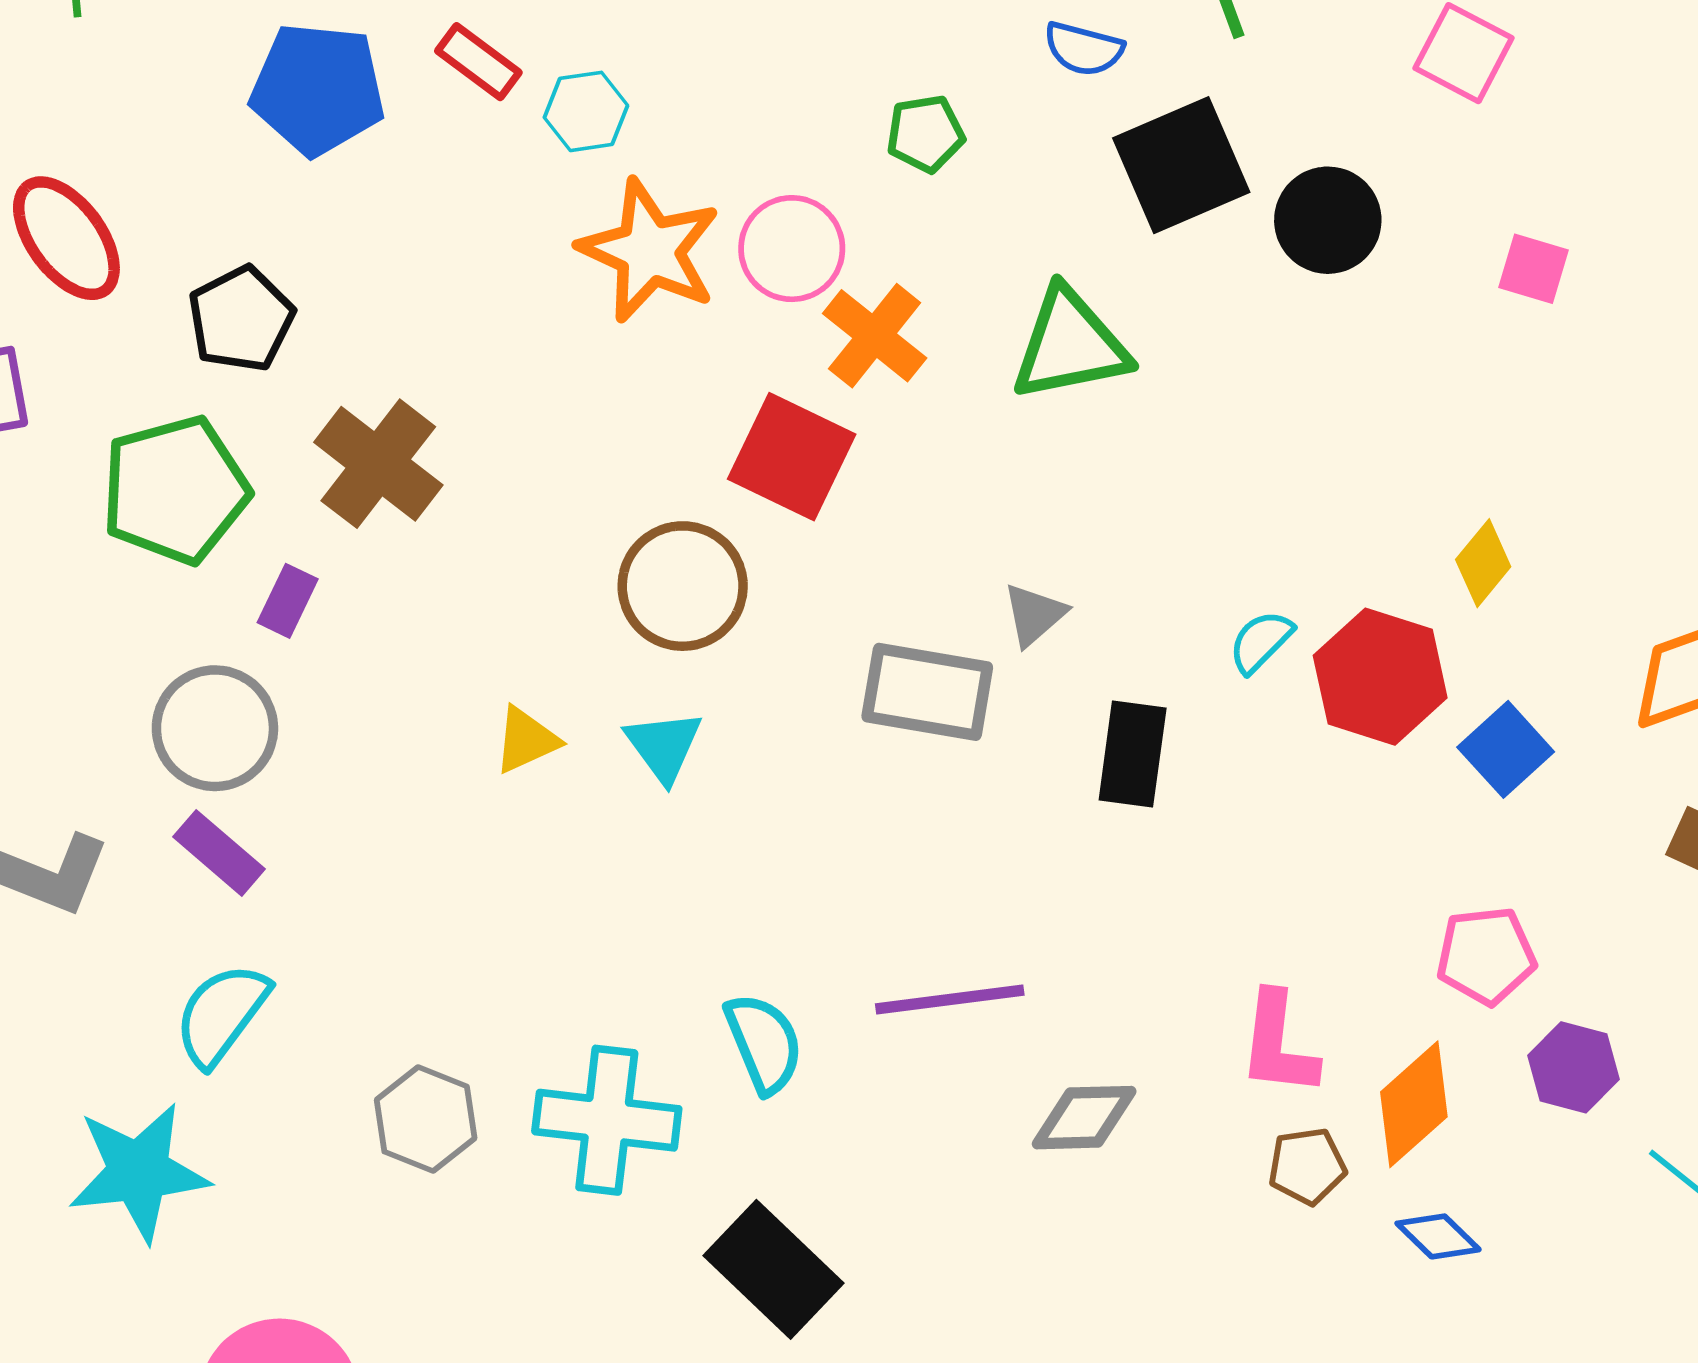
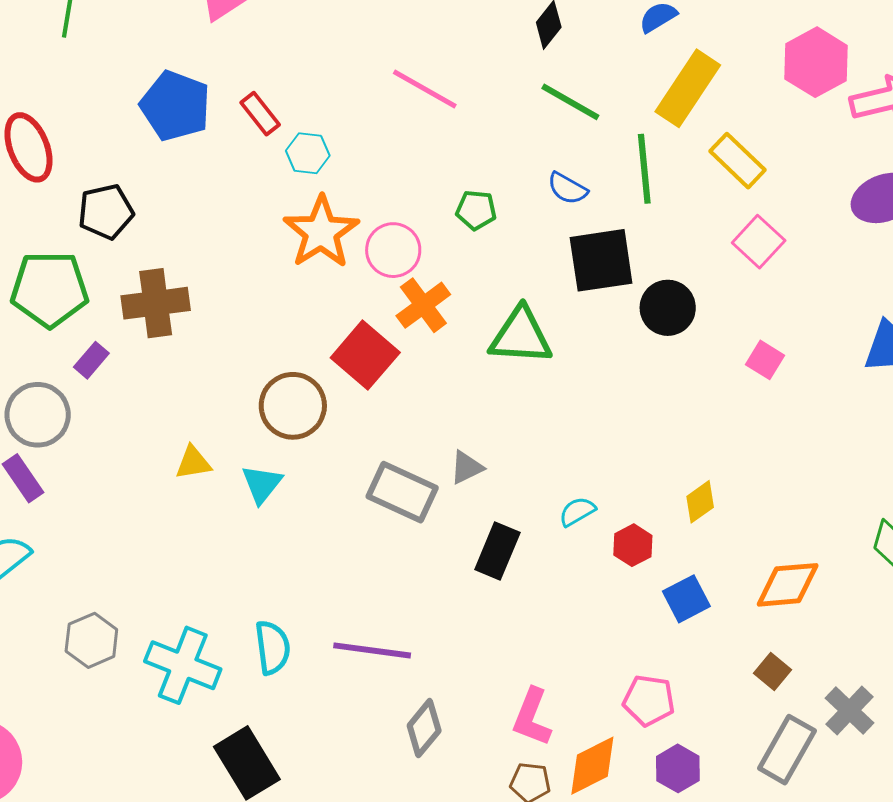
brown cross: (378, 464) -> (156, 303), turned 30
red hexagon: (1380, 677) -> (633, 545), size x0.6
gray diamond: (1084, 1118) -> (424, 728), turned -64

